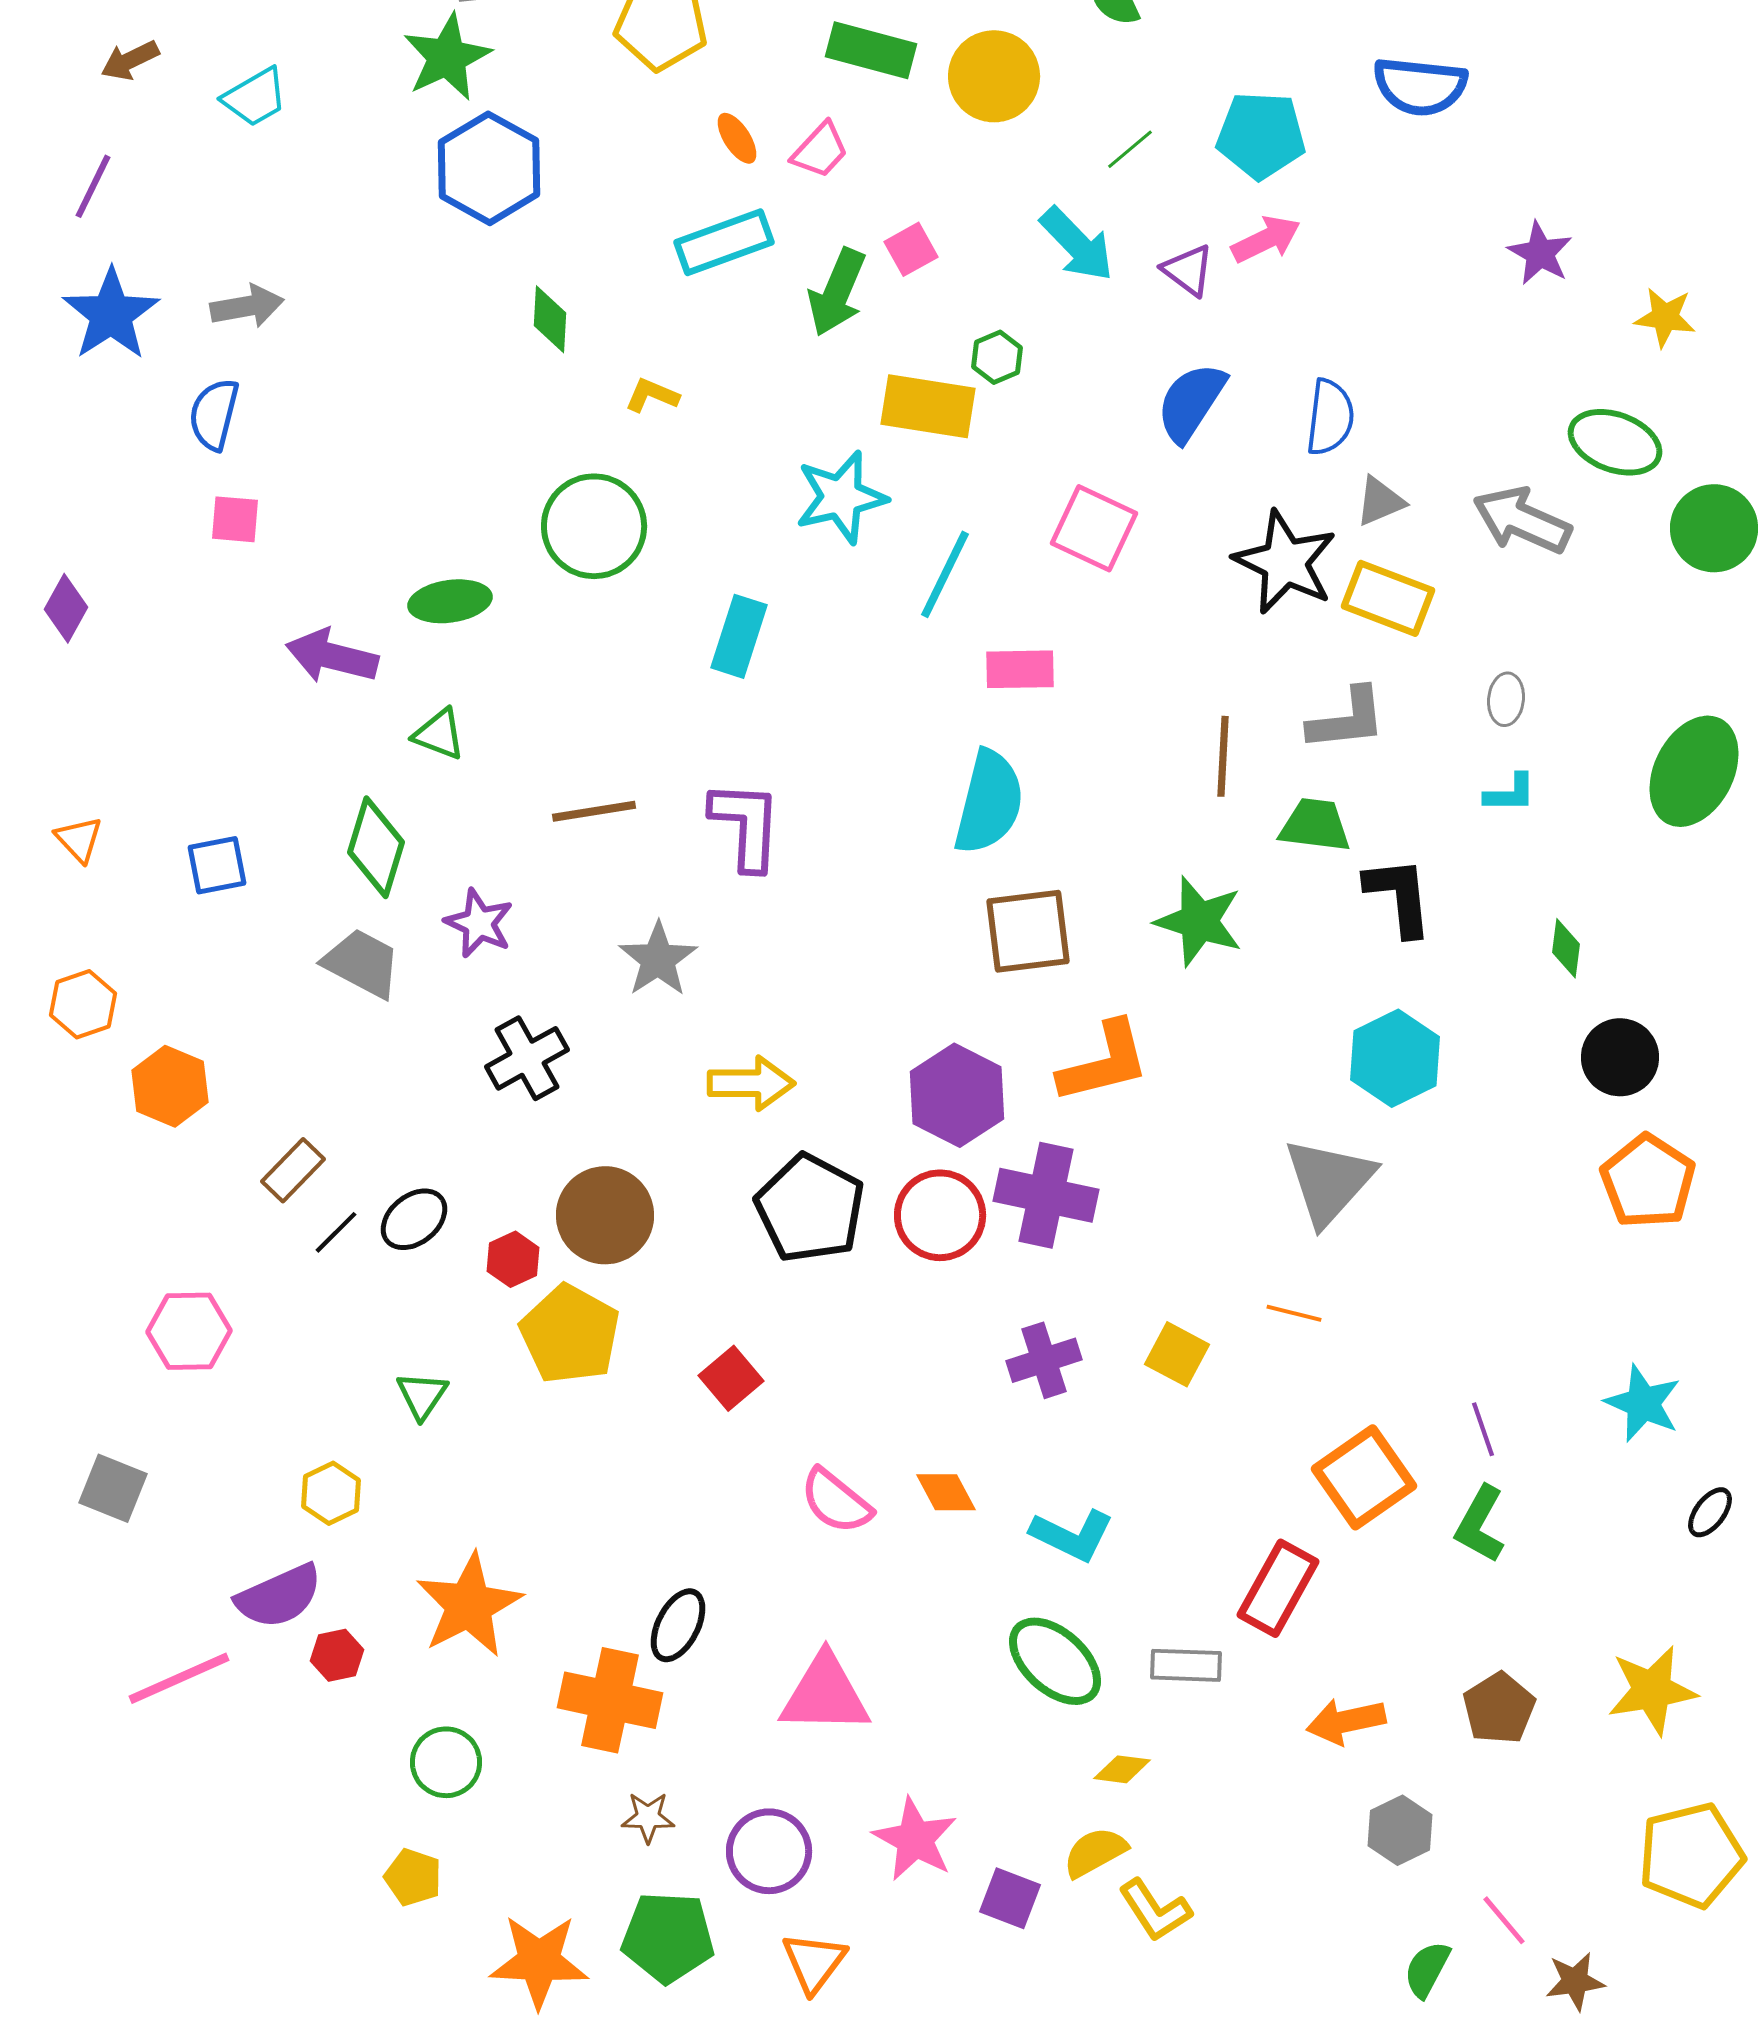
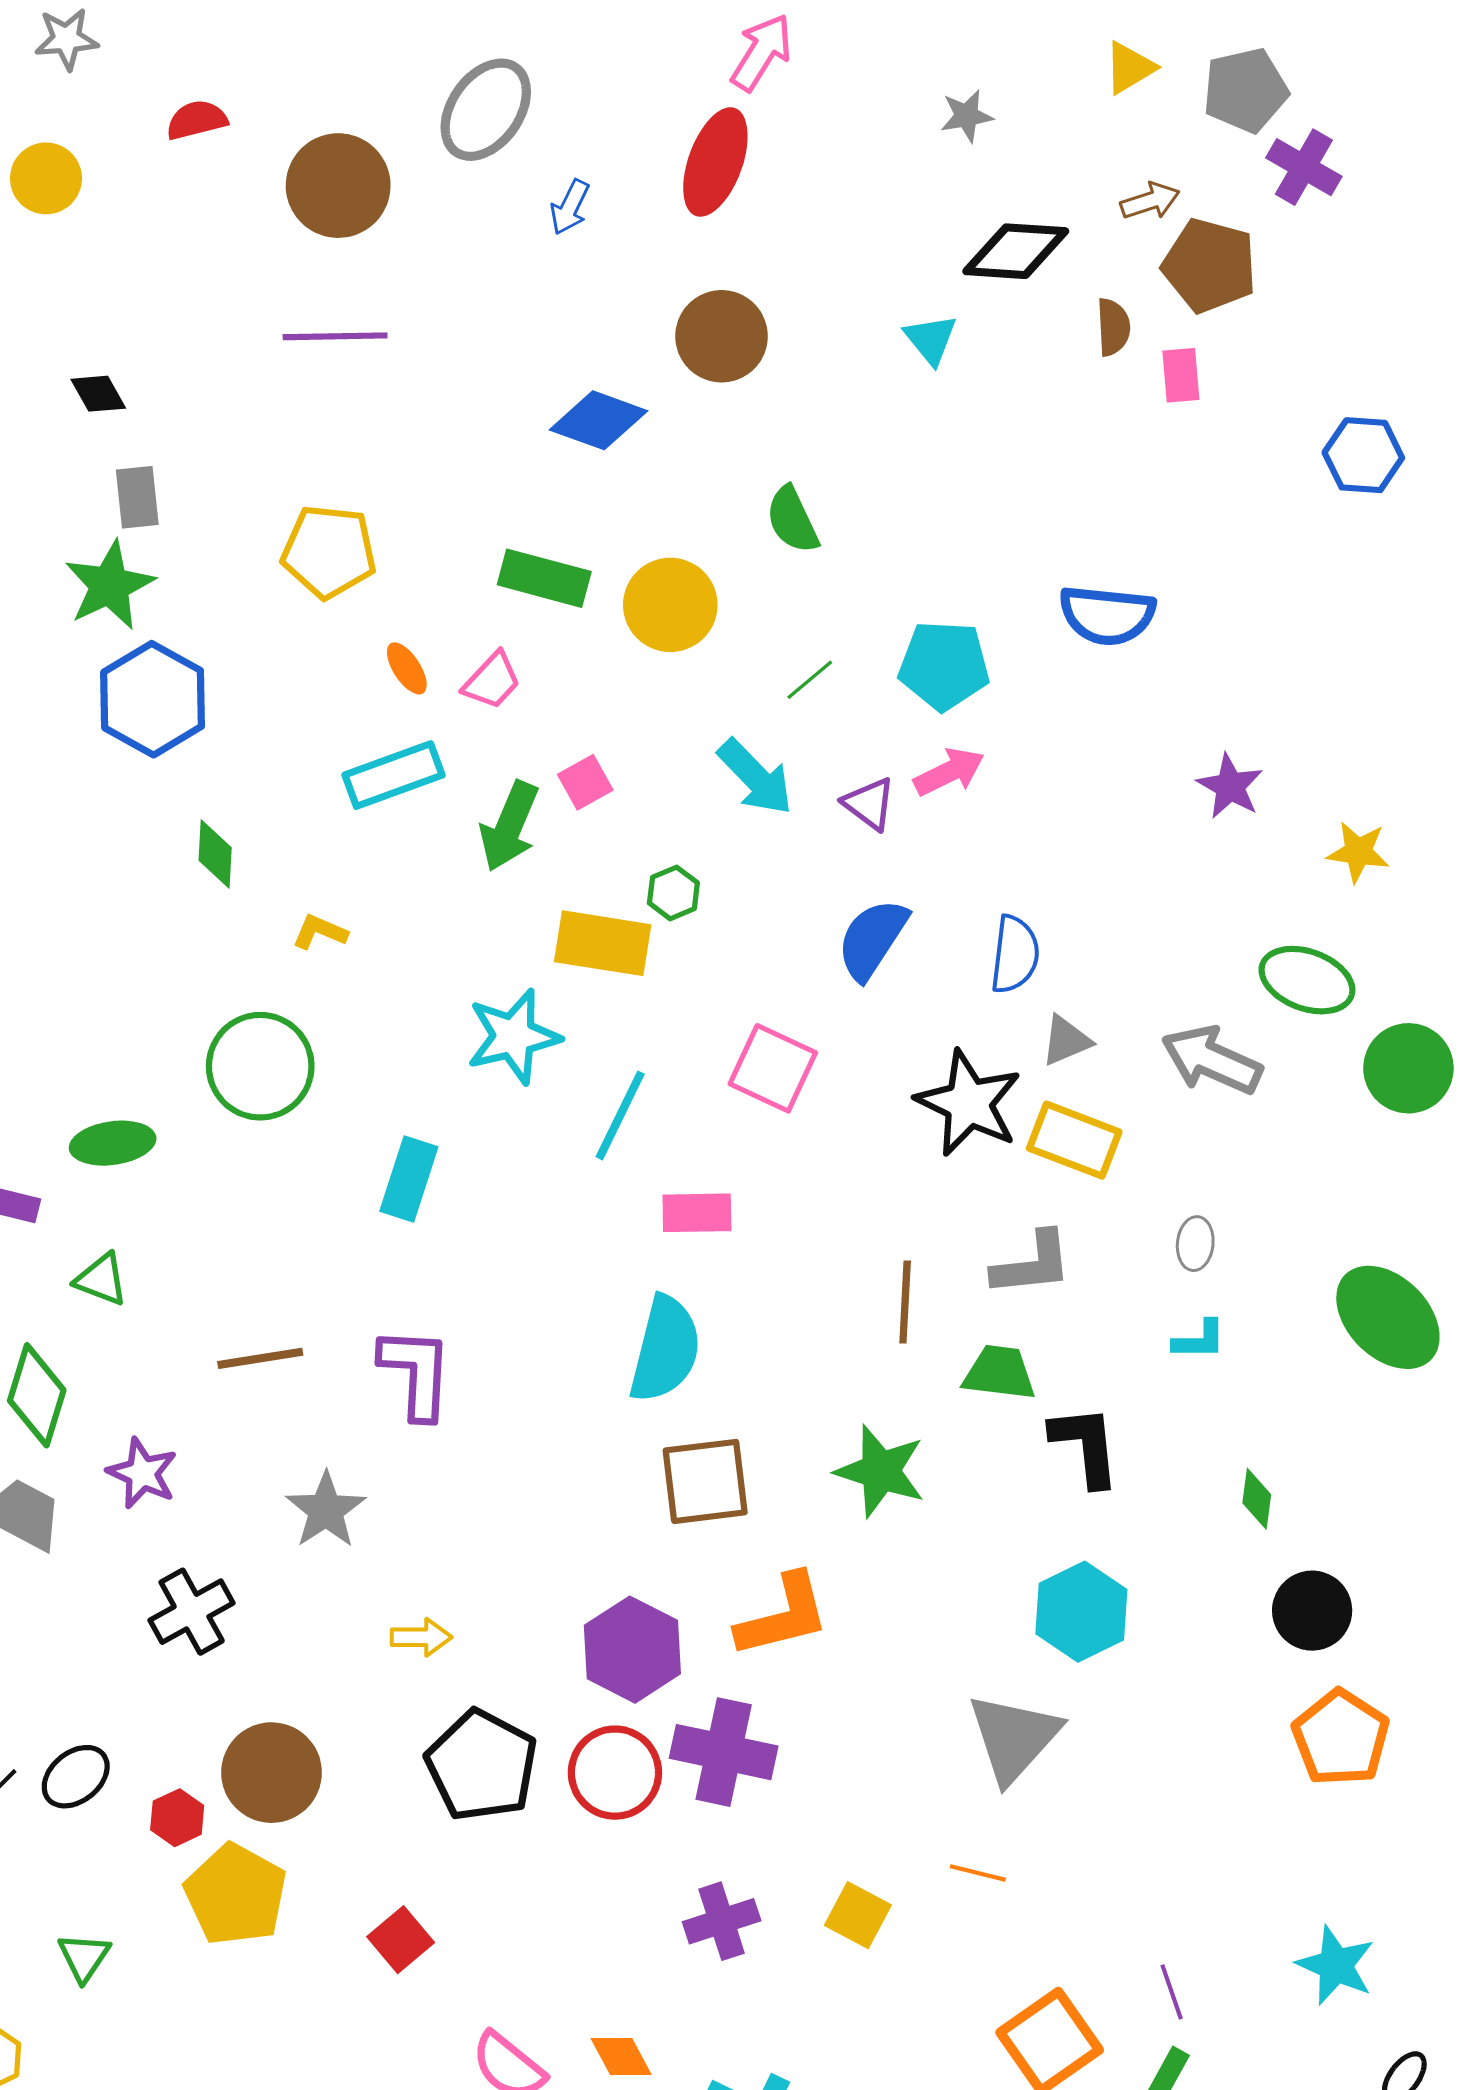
green ellipse: (1694, 771) -> (1388, 1317), turned -72
yellow arrow: (751, 1083) -> (421, 1637), size x0.7

